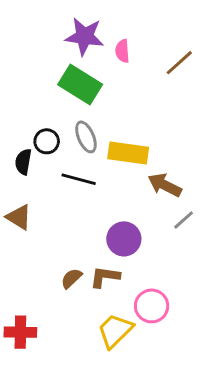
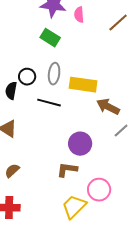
green rectangle: (80, 85) -> (50, 38), size x0.7
gray ellipse: (86, 137) -> (54, 74), turned 30
brown semicircle: (71, 278) -> (12, 171), moved

